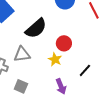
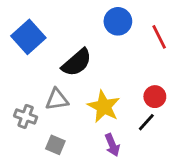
red circle: (64, 43) -> (155, 97), moved
yellow star: (55, 59) -> (104, 107), size x1.6

